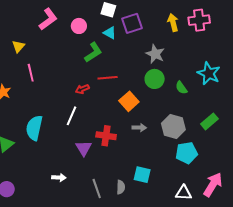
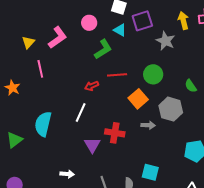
pink L-shape: (48, 19) -> (58, 38), moved
gray star: (155, 54) -> (165, 41), moved
green circle: (155, 79) -> (153, 74), moved
gray hexagon: (173, 126) -> (171, 109), moved

